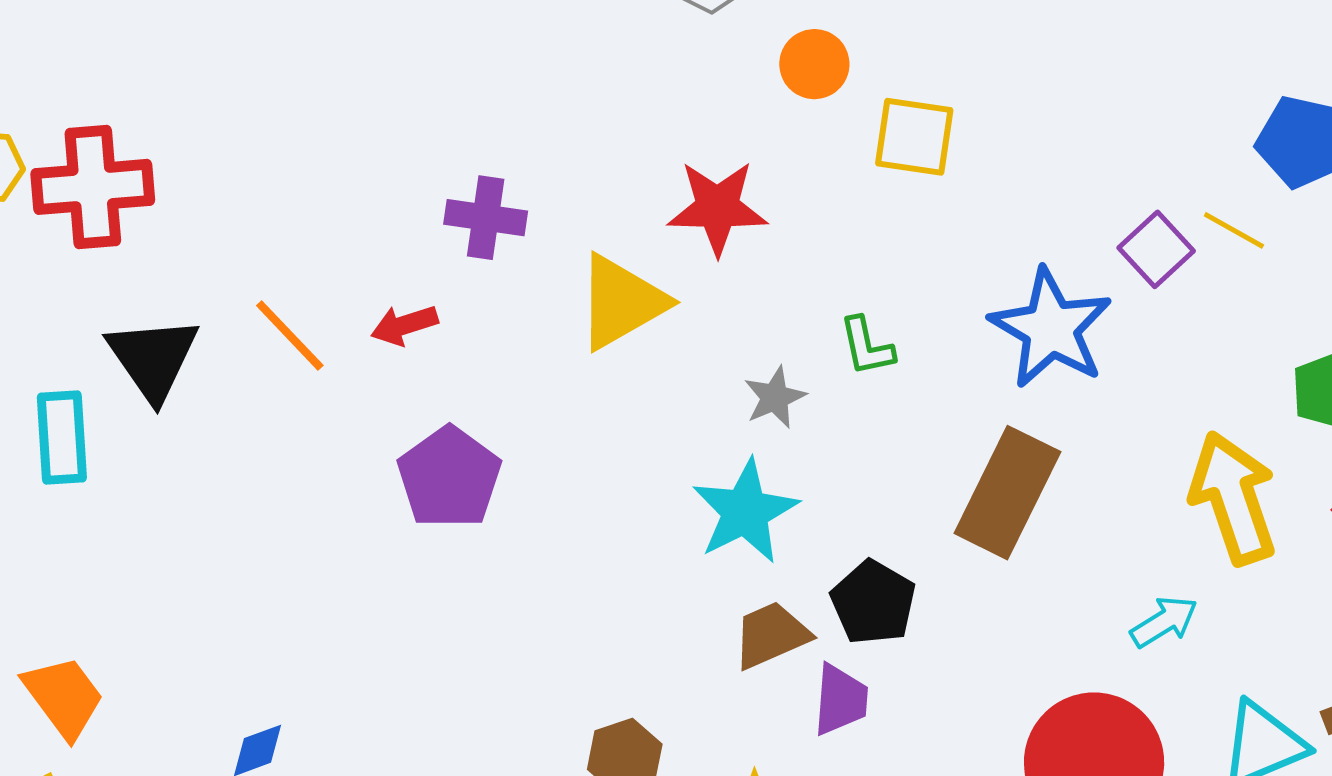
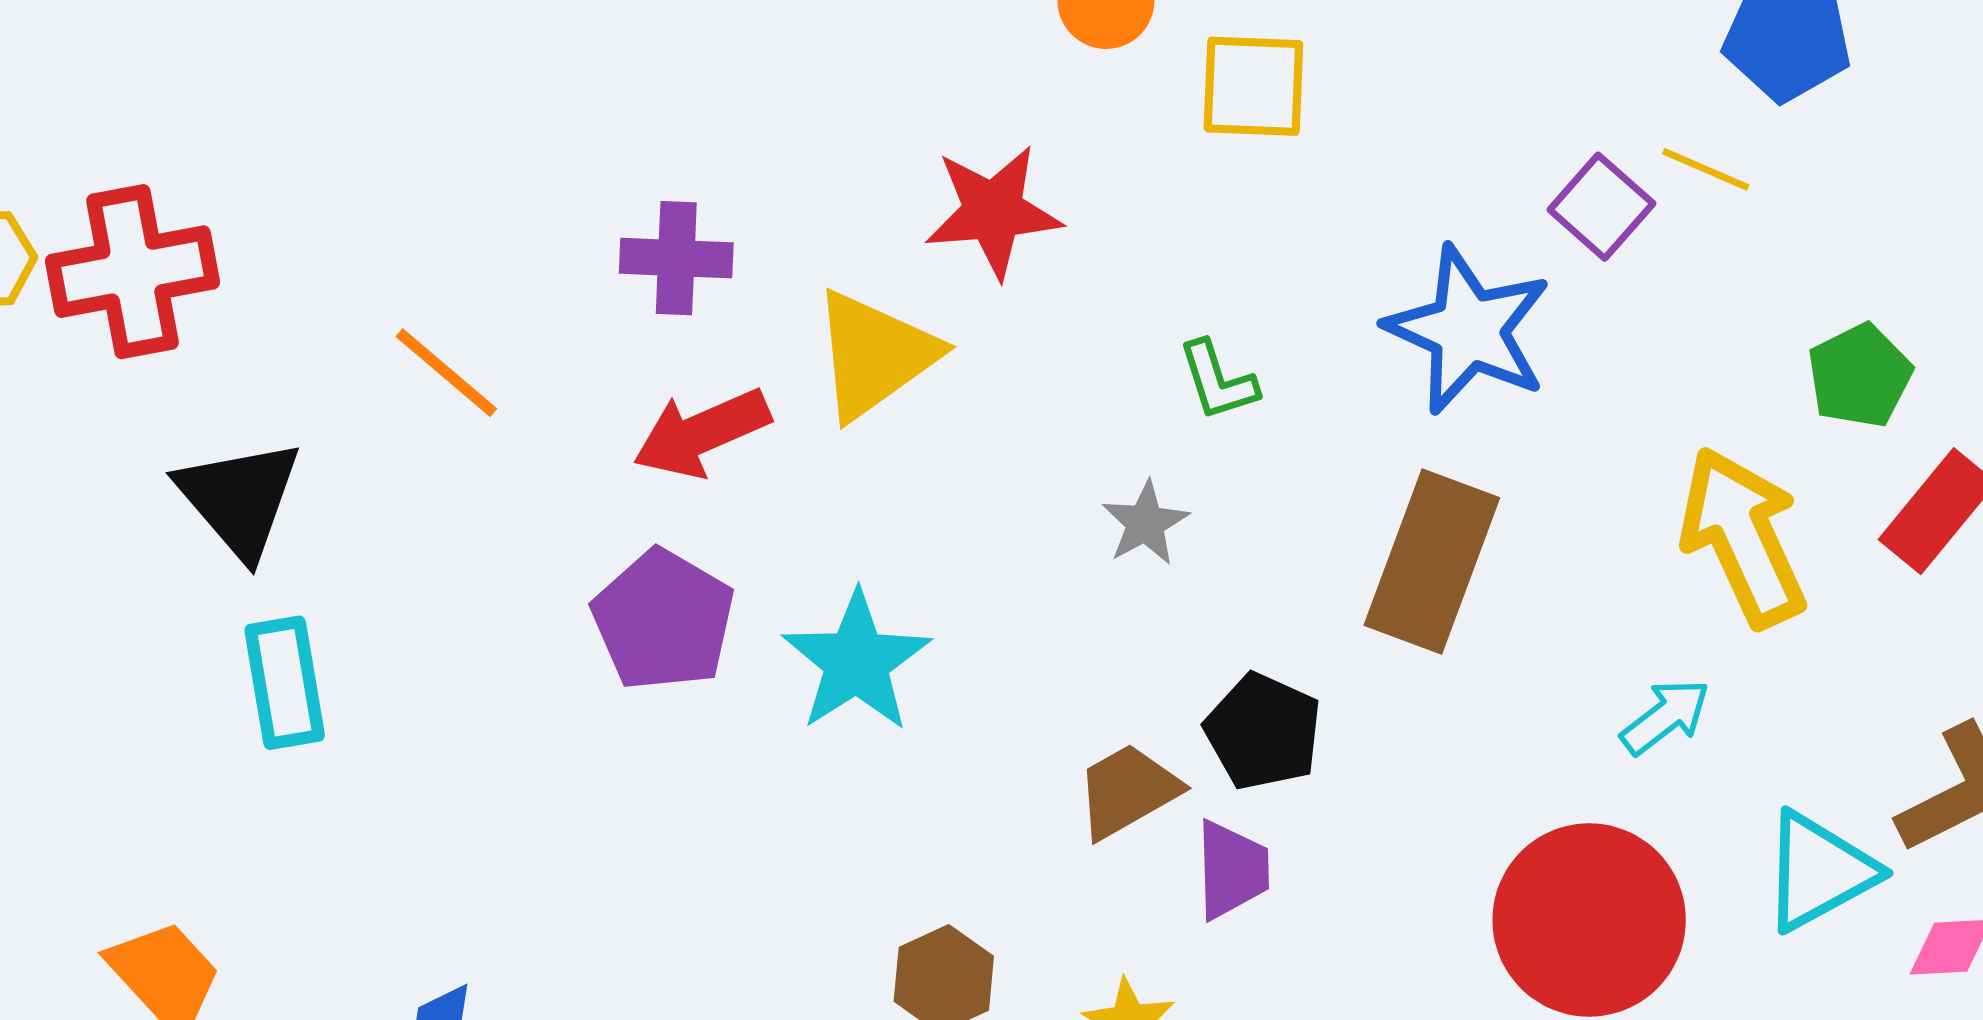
red arrow: (404, 325) -> (702, 433), moved, size x1.5
orange line: (290, 336) -> (446, 373), moved
gray star: (775, 397) -> (1145, 523), moved
cyan rectangle: (62, 437) -> (285, 683), moved
cyan star: (745, 512) -> (857, 662), moved

